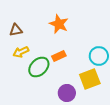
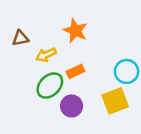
yellow arrow: (21, 52) -> (46, 55), moved
purple circle: (67, 93) -> (72, 106), moved

